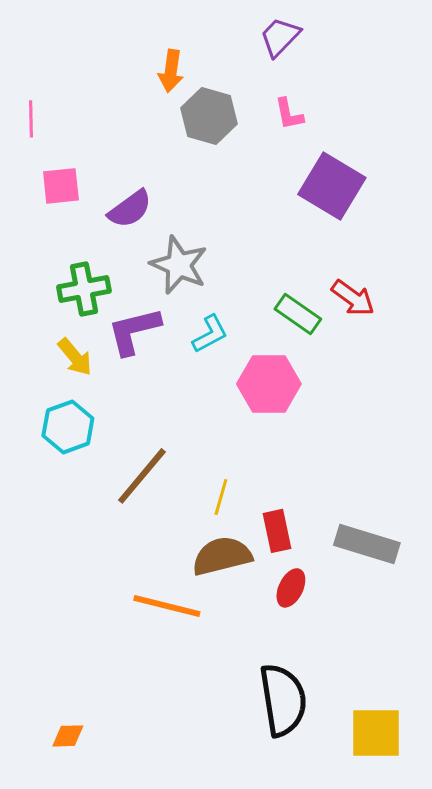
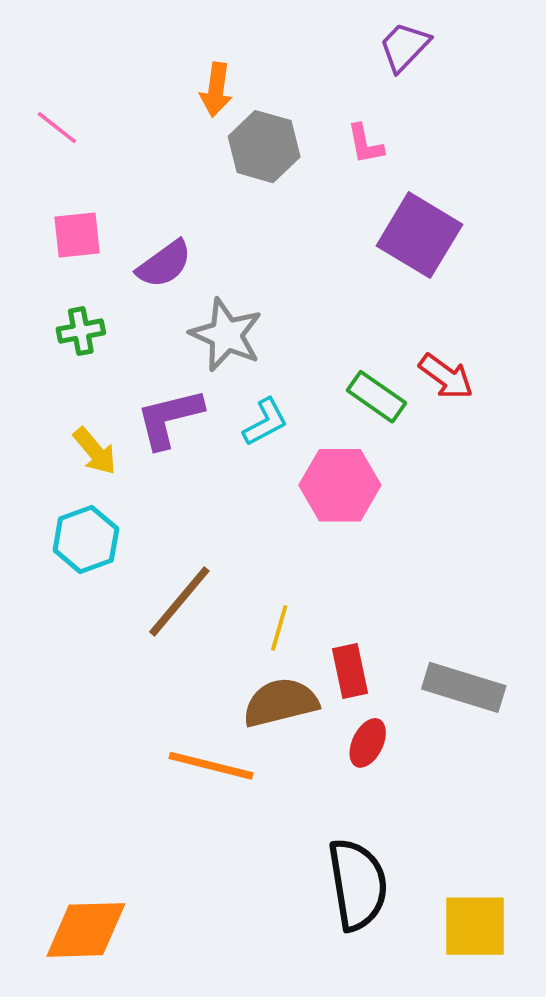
purple trapezoid: (280, 37) -> (404, 47), moved
pink line: (31, 119) -> (57, 128), moved, turned -51
green cross: (84, 289) -> (81, 331), moved, size x0.7
orange diamond: (68, 736) -> (86, 930), size x2.0

